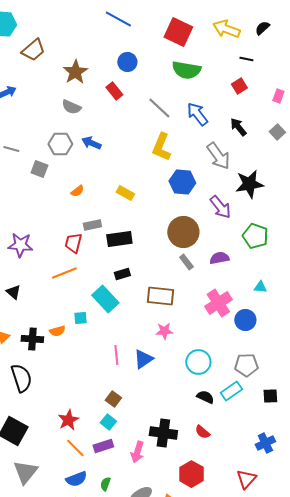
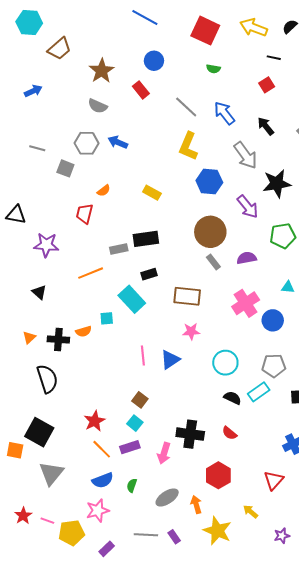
green semicircle: (186, 70) -> (213, 69), size x0.5
gray rectangle: (92, 225) -> (119, 249), moved
green pentagon: (255, 236) -> (283, 236), turned -30
red trapezoid: (73, 243) -> (85, 214), moved

